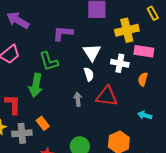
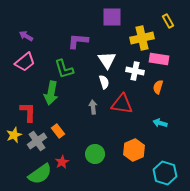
purple arrow: (18, 20) -> (26, 36), moved, size x0.6
gray cross: (22, 133) -> (37, 141), turned -30

